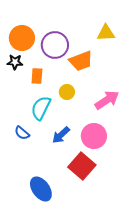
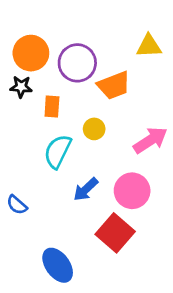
blue semicircle: (22, 133) -> (17, 205), moved

